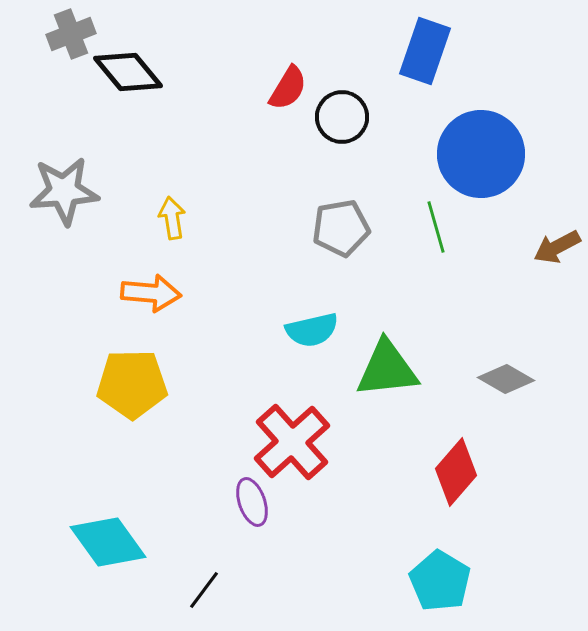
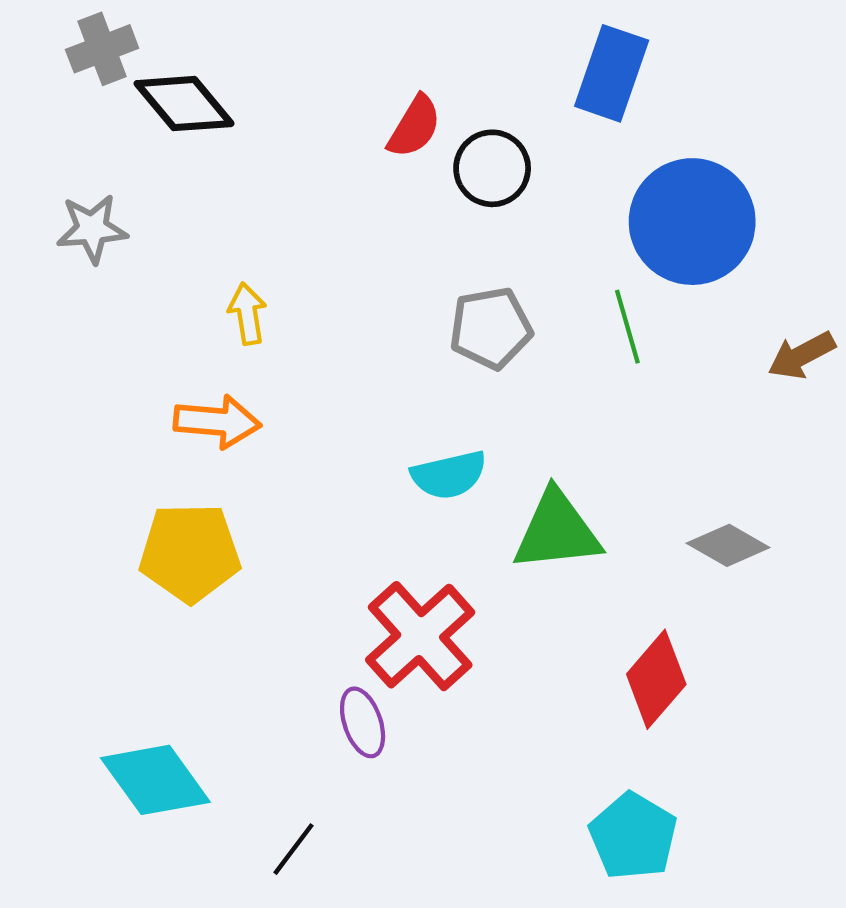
gray star: (64, 191) -> (92, 229), moved, size x0.7

